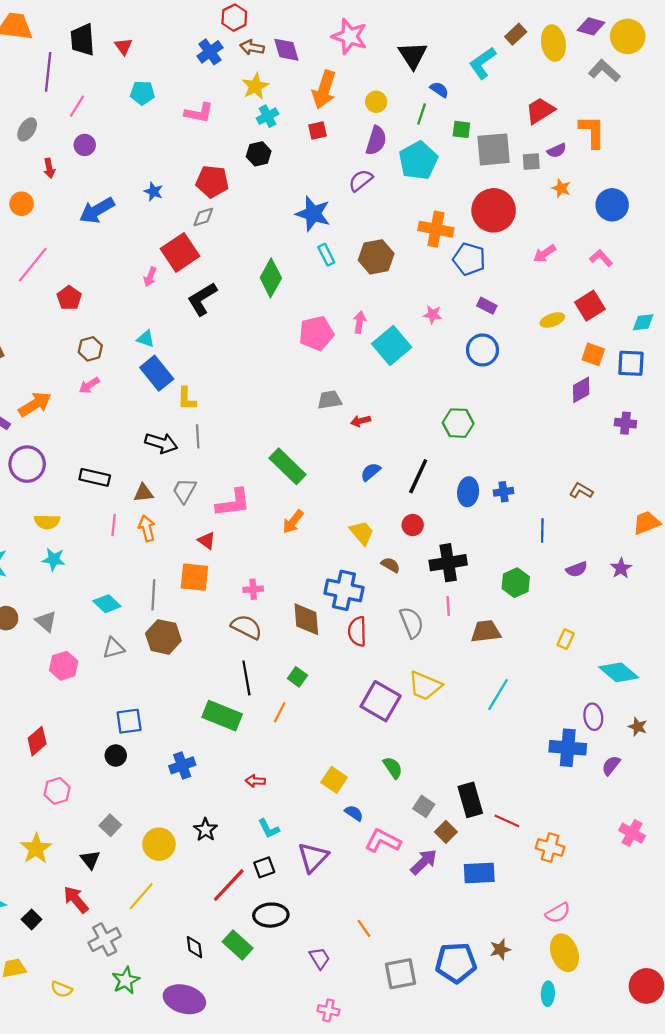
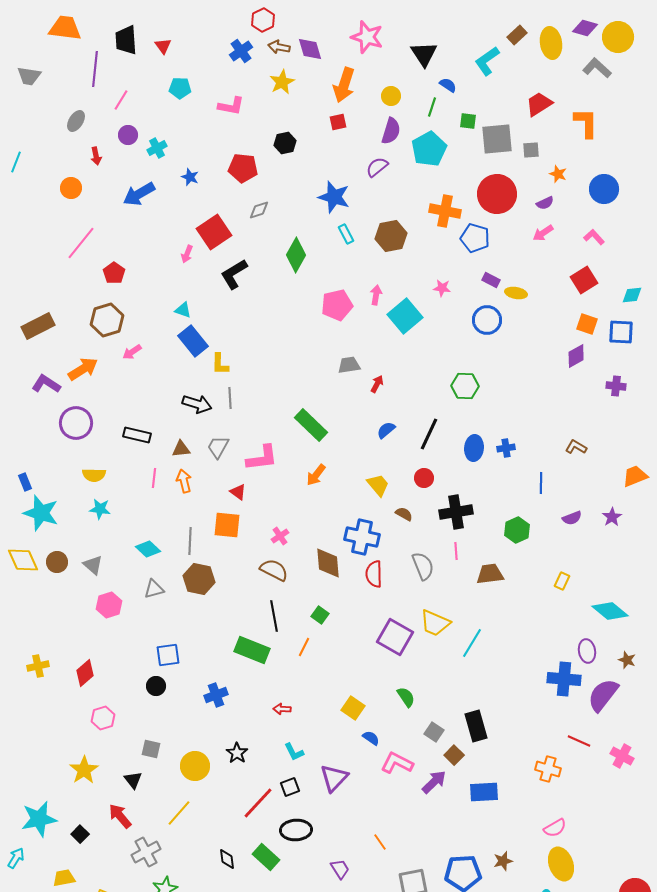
cyan cross: (268, 116) -> (157, 148), moved
purple semicircle: (557, 151) -> (545, 203), moved
gray diamond: (203, 217) -> (259, 210), moved
yellow ellipse: (552, 320) -> (516, 293), moved, turned 30
brown hexagon: (90, 349) -> (107, 320), moved, size x1.5
red arrow: (361, 421) -> (377, 384), turned 132
pink cross: (253, 589) -> (280, 536), turned -30
cyan line: (498, 695) -> (472, 643), moved
purple semicircle: (611, 765) -> (603, 695), size x1.8
red line: (507, 821) -> (579, 741), moved
gray square: (110, 825) -> (151, 749), turned -30

